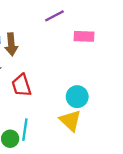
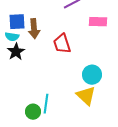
red trapezoid: (21, 85) -> (62, 44), moved

